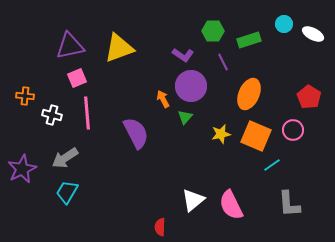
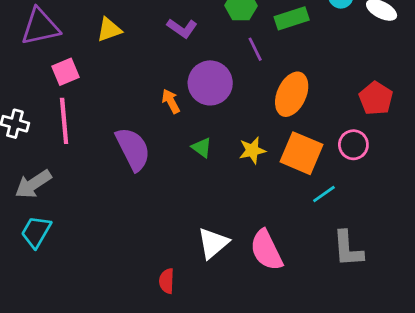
yellow triangle: (119, 48) -> (109, 30), size x0.6
purple L-shape: (183, 55) -> (182, 28), moved
pink square: (77, 78) -> (65, 72), moved
green triangle: (185, 117) -> (202, 148), moved, turned -35

